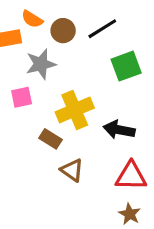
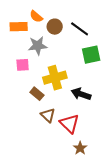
black line: (102, 29) -> (80, 29), turned 60
red triangle: (131, 176) -> (69, 123), moved, turned 35

